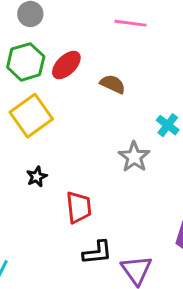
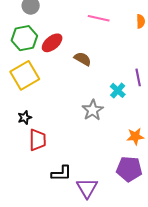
red trapezoid: (79, 207) -> (38, 140), moved

